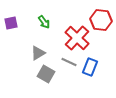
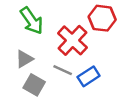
green arrow: (44, 22) -> (32, 21), size x1.6
blue rectangle: (90, 67) -> (89, 76), turned 36

